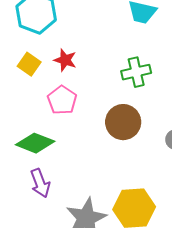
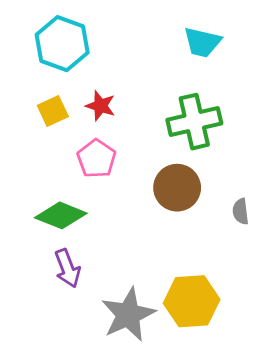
yellow square: (29, 64) -> (53, 111), turned 30
green cross: (136, 72) -> (194, 122), size x1.4

